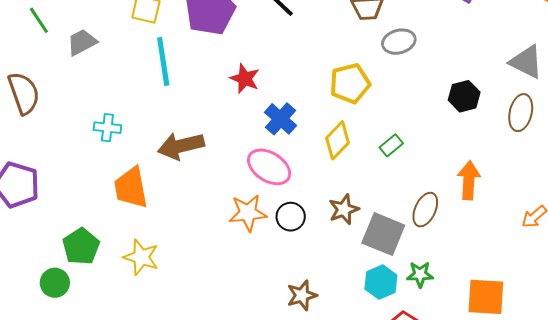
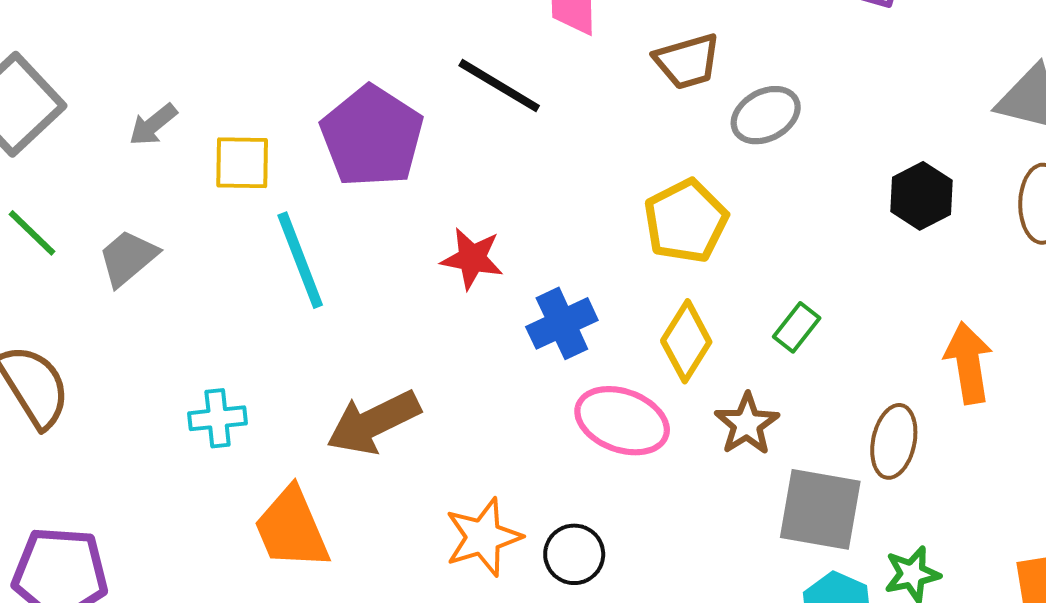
blue cross: (280, 119) -> (562, 323), turned 36
pink ellipse: (269, 167) -> (622, 421), moved
brown star: (344, 209) -> (747, 424), moved
orange star: (248, 213) -> (483, 537), moved
black circle: (291, 217) -> (574, 554), moved

